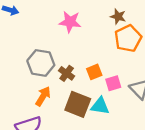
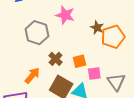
brown star: (118, 17) -> (97, 28), moved
gray hexagon: (41, 63) -> (37, 33), moved

